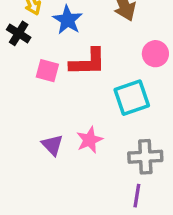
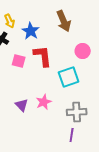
red L-shape: (88, 62) -> (43, 56), turned -95

